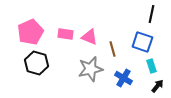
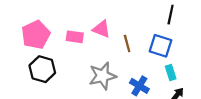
pink triangle: (89, 37) -> (101, 29), moved
brown line: (112, 49) -> (127, 44), moved

